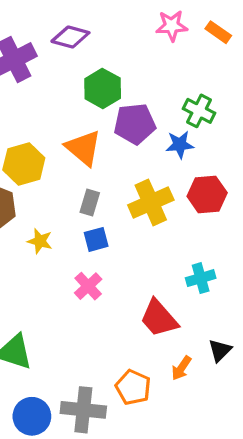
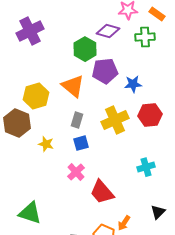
purple diamond: (70, 37) -> (108, 31), moved
green cross: (199, 111) -> (145, 37), moved, turned -30
red trapezoid: (159, 318) -> (102, 192), moved
orange arrow: (181, 368) -> (124, 223), moved

